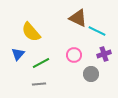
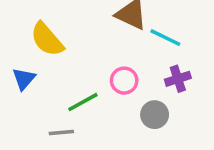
green line: (41, 63) -> (83, 102), moved

